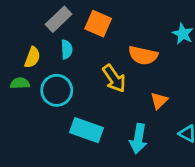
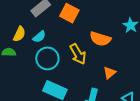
cyan semicircle: (67, 49) -> (39, 37), moved, turned 48
cyan circle: (57, 90) -> (47, 58), moved

